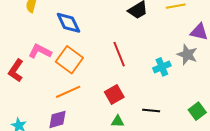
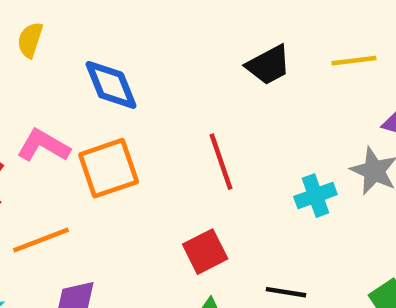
orange square: (69, 60) -> (109, 168), turned 32
orange line: (68, 92) -> (41, 240), moved

